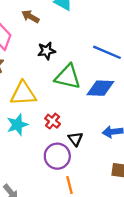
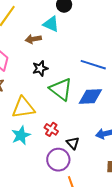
brown arrow: (30, 17) -> (33, 39), moved, turned -35
green triangle: (68, 77) -> (61, 89), turned 30

